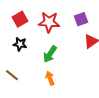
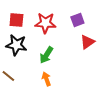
red square: (20, 19) -> (16, 20), turned 35
black star: (20, 44) -> (16, 45), size x1.5

